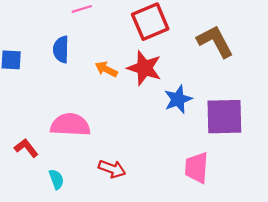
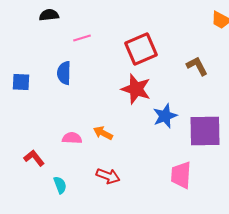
brown L-shape: (215, 41) -> (197, 66), size x0.7
orange arrow: (106, 69) -> (103, 133), moved
pink semicircle: (70, 125) -> (72, 138), size x0.6

